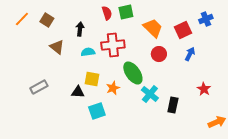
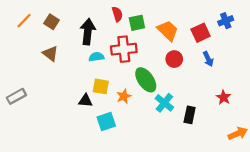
green square: (126, 12) -> (137, 23), moved
black arrow: (80, 29) -> (88, 32), size x1.6
brown triangle: (57, 47) -> (50, 54), moved
blue arrow: (190, 54) -> (208, 59), turned 128
gray rectangle: (39, 87) -> (16, 96), moved

